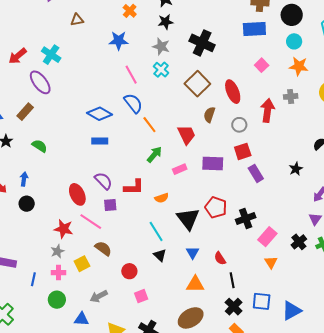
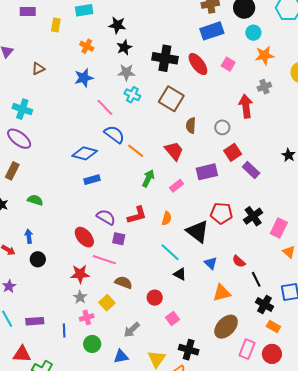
red ellipse: (233, 92) -> (198, 64), moved
orange semicircle: (162, 198) -> (167, 218), turned -40
purple square: (110, 205) -> (119, 239), turned 32

